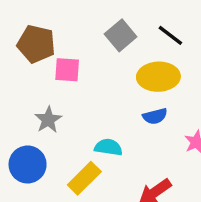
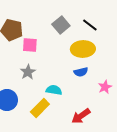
gray star: (48, 120) -> (28, 72), moved

